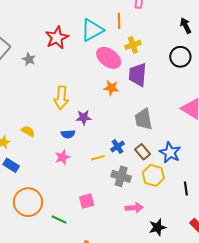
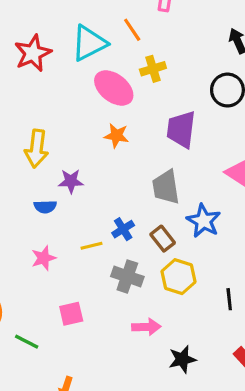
orange line: (119, 21) -> (132, 30), turned -35
purple trapezoid: (138, 75) -> (181, 129), moved
blue star: (170, 153) -> (204, 221), moved
pink star: (62, 157) -> (44, 258), moved

